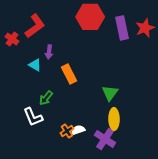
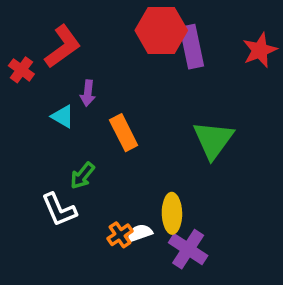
purple rectangle: (122, 28) -> (192, 47), moved
green triangle: (110, 93) -> (213, 140), moved, size x1.4
yellow ellipse: (114, 119) -> (172, 213), moved

